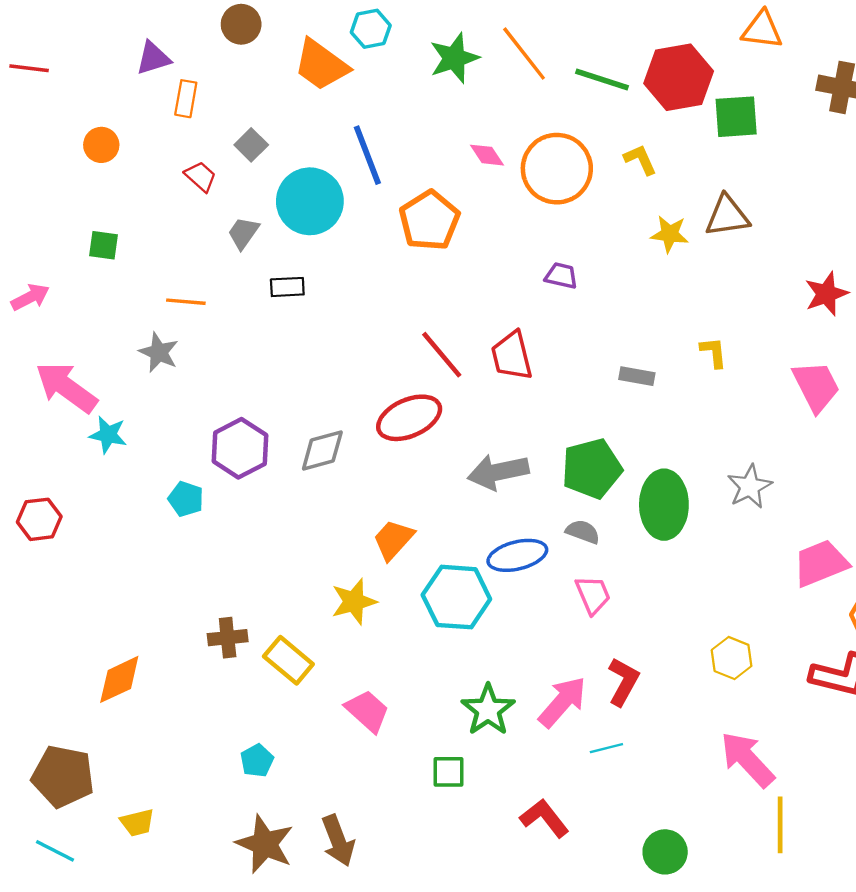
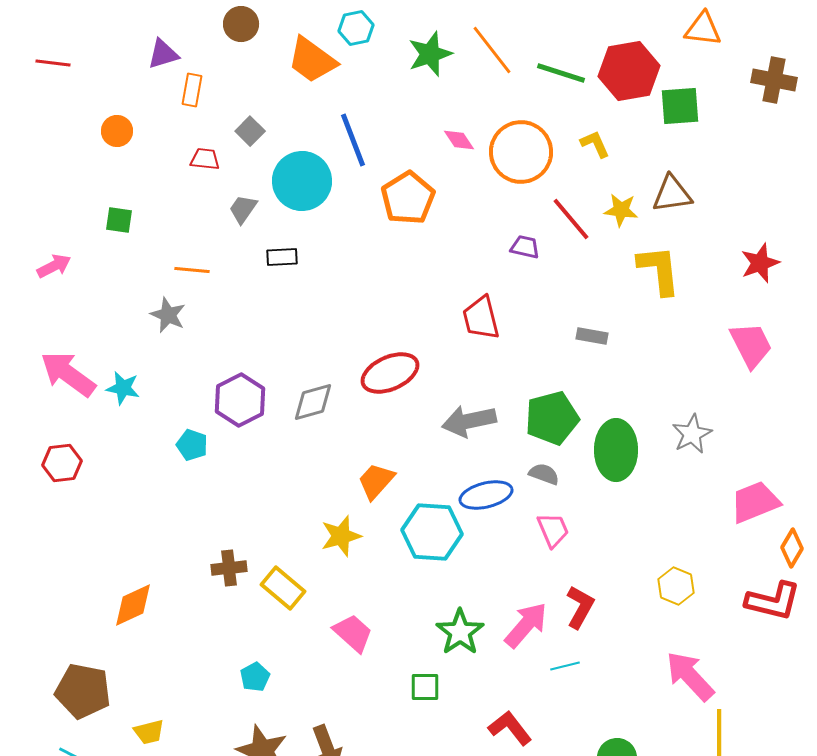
red trapezoid: (200, 176) -> (205, 159), turned -36
yellow L-shape: (714, 352) -> (659, 270), moved, size x1.8
red line: (442, 355) -> (571, 219), moved
pink arrow: (66, 387) -> (68, 374), moved

